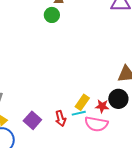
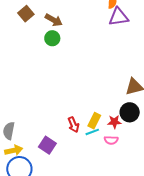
red arrow: (61, 118) -> (73, 125), moved
pink semicircle: (96, 124) -> (111, 140), size x0.6

